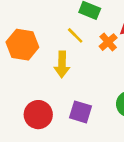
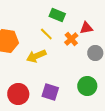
yellow arrow: (62, 64) -> (36, 56), turned 66

